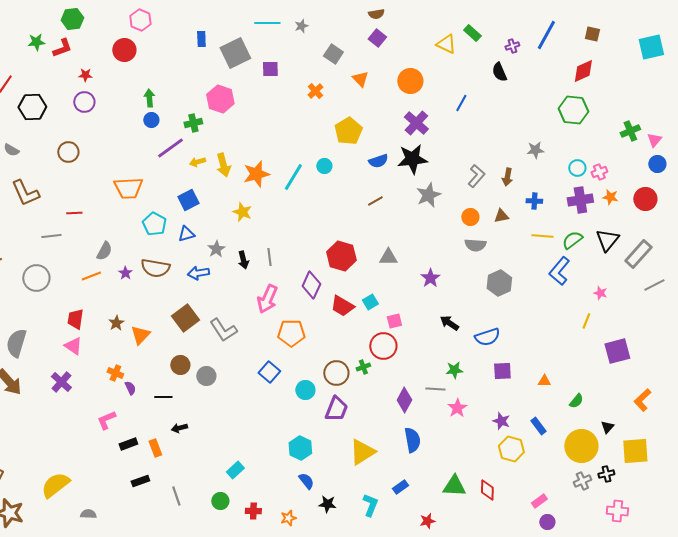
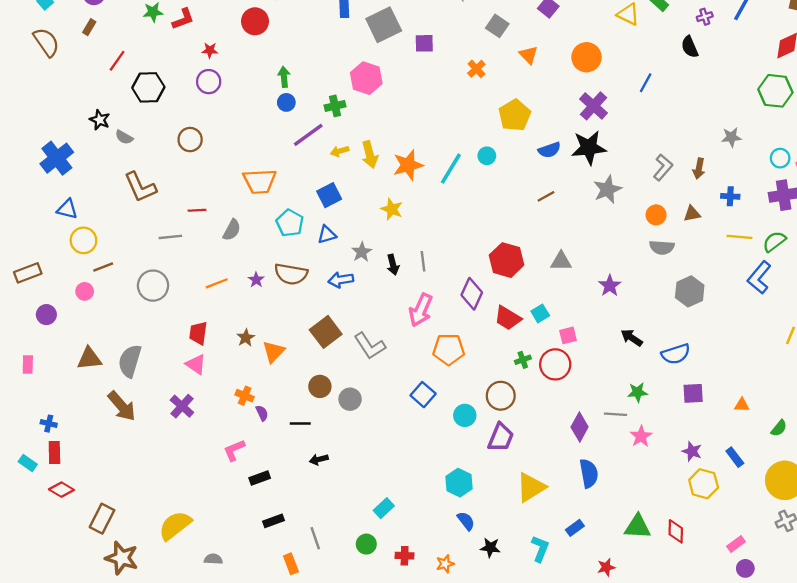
gray semicircle: (104, 251) -> (232, 230), moved
green cross: (363, 367) -> (523, 360), moved
orange rectangle: (155, 448) -> (291, 564), moved

